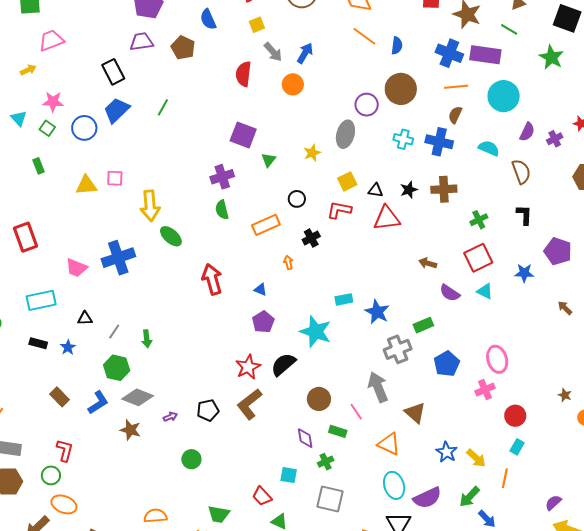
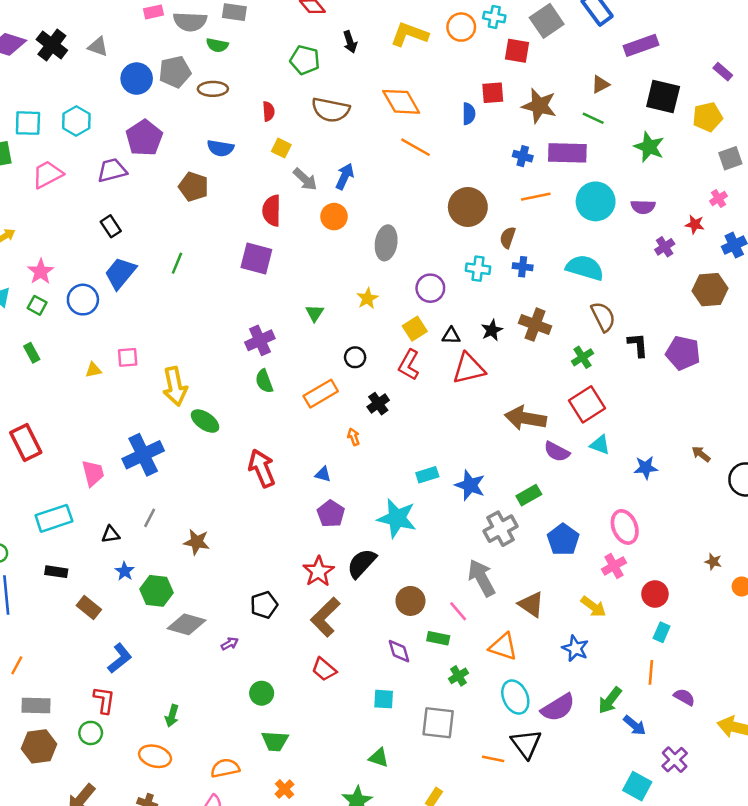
blue semicircle: (208, 19) -> (220, 148), turned -50
yellow square: (257, 25) -> (281, 148), turned -35
pink trapezoid: (51, 40) -> (48, 174), moved
purple trapezoid: (141, 42) -> (112, 170), moved
blue semicircle: (397, 46) -> (469, 114), moved
blue cross: (449, 53) -> (523, 156), size x0.6
black rectangle: (113, 72) -> (111, 226), size x0.7
pink star: (53, 102) -> (41, 272), turned -30
purple circle: (367, 105) -> (430, 288), moved
brown semicircle: (455, 115) -> (508, 238), moved
purple semicircle: (527, 132) -> (643, 207), moved, turned 72
gray ellipse: (345, 134) -> (386, 243), moved
purple square: (243, 135) -> (256, 258), moved
blue cross: (439, 142) -> (523, 267), size x0.6
cyan semicircle: (489, 148) -> (585, 268), size x1.4
brown semicircle: (521, 172) -> (603, 317), moved
yellow triangle: (86, 185) -> (93, 370), size x0.6
brown cross: (444, 189) -> (535, 325), turned 30
red L-shape: (339, 210) -> (409, 365), turned -65
purple pentagon: (558, 251) -> (683, 353), moved
brown arrow: (428, 263) -> (526, 418), size x1.8
pink trapezoid: (77, 268) -> (93, 473), turned -120
blue star: (524, 273) -> (646, 468), moved
gray line: (114, 332) -> (150, 518), moved
green arrow: (147, 339) -> (172, 716), moved, turned 30
blue star: (68, 347) -> (125, 571), moved
brown rectangle: (59, 397) -> (89, 608), moved
blue L-shape: (98, 403) -> (120, 658), moved
black pentagon: (208, 410) -> (264, 605), moved
brown star: (130, 430) -> (197, 542), moved
yellow arrow: (476, 458) -> (593, 607), moved
green cross: (326, 462) -> (458, 676), moved
red trapezoid: (262, 496) -> (324, 669), moved
purple semicircle: (553, 503) -> (684, 697), moved, turned 78
orange ellipse: (64, 504) -> (155, 756), moved
green trapezoid: (219, 514) -> (275, 741), moved

